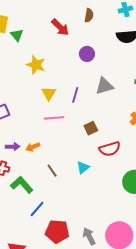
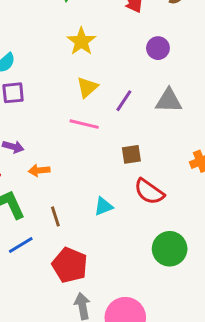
orange arrow: (33, 147) -> (39, 170), moved
red semicircle: (110, 149) -> (149, 192), turned 35
brown line: (52, 171) -> (55, 216), moved
red pentagon: (57, 231) -> (70, 265), moved

